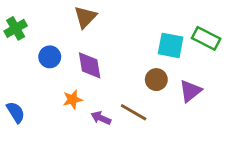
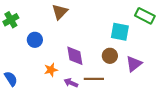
green rectangle: (206, 38) -> (145, 16), moved
purple diamond: (90, 65) -> (75, 56), moved
brown line: (134, 112) -> (94, 79), turned -30

